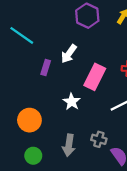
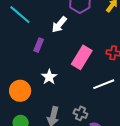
white arrow: (69, 54) -> (59, 25), moved
white star: (72, 102) -> (49, 77), moved

